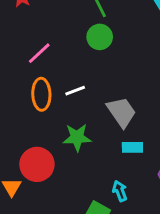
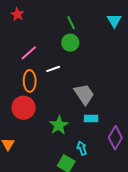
white line: (75, 91) -> (53, 69), moved
green star: (77, 137) -> (59, 125), moved, turned -30
red circle: (37, 164) -> (24, 108), moved

